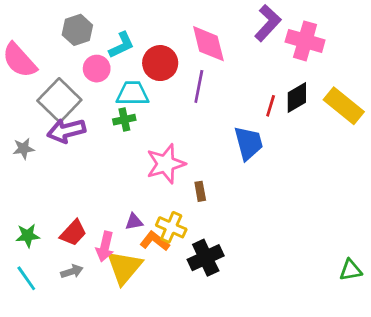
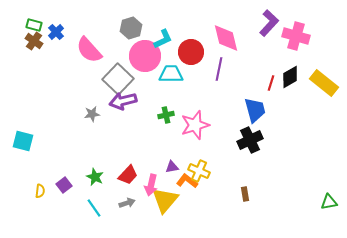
pink circle: (97, 69) -> (145, 56), size x1.6
green cross: (124, 120) -> (166, 115), moved
brown rectangle: (200, 191) -> (245, 194), moved
green star: (28, 236) -> (95, 177), turned 30
black cross: (206, 258) -> (250, 140), moved

